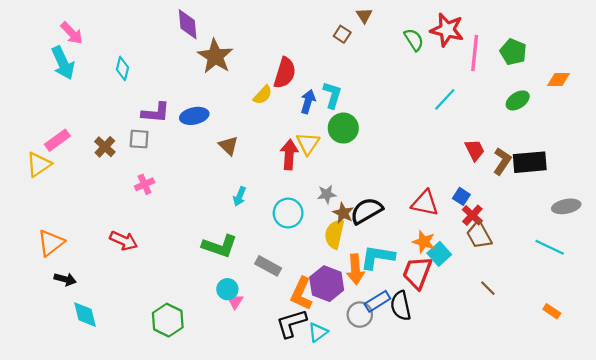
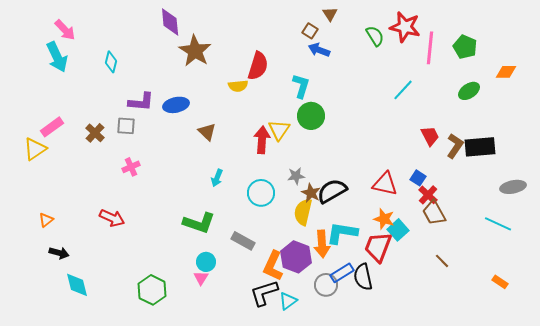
yellow semicircle: (263, 95) -> (238, 86), turned 42
blue arrow: (308, 102) -> (319, 50), moved, turned -85
orange triangle: (51, 243) -> (46, 220), size x0.6
pink triangle: (235, 301) -> (201, 278), moved

